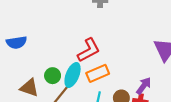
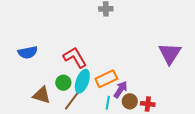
red L-shape: (89, 50) -> (75, 57), moved, turned -90
purple arrow: (144, 86) -> (121, 89), moved

